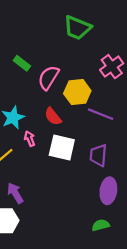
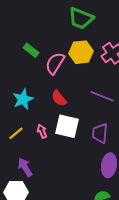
yellow hexagon: (77, 92) -> (81, 52), moved
pink arrow: (30, 139) -> (42, 131), moved

